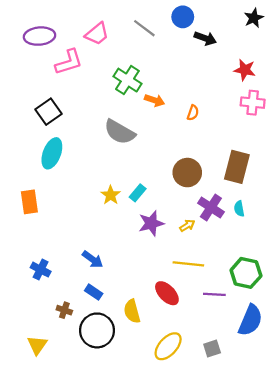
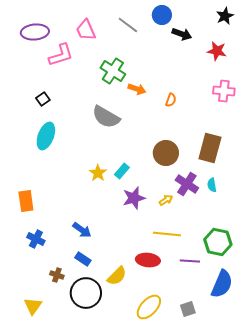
pink trapezoid: (97, 34) -> (86, 30), turned 105
red star: (245, 70) -> (217, 51), moved
black square: (49, 112) -> (43, 99), size x0.6
orange rectangle: (29, 202) -> (26, 201), moved
red ellipse: (167, 293) -> (148, 260), turned -40
yellow semicircle: (132, 311) -> (117, 276), turned -120

